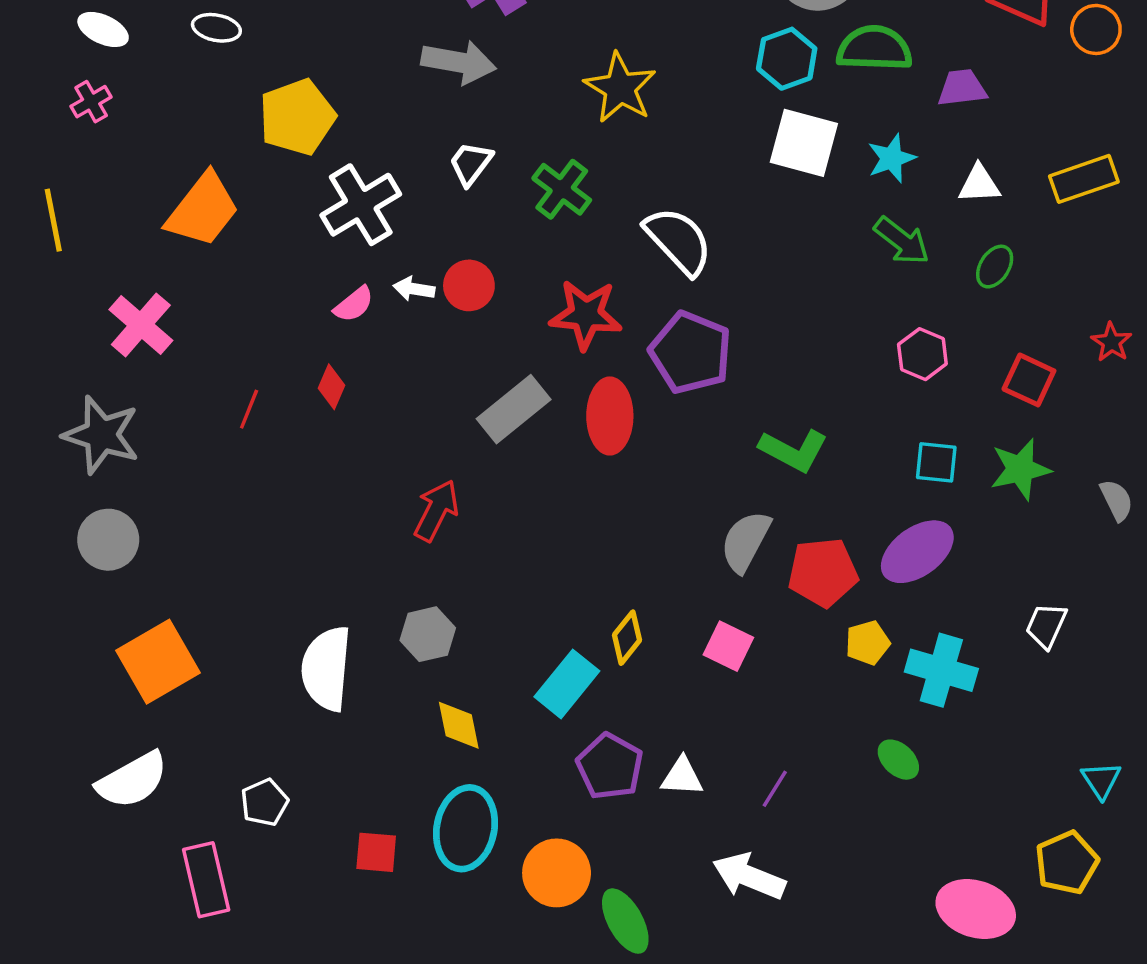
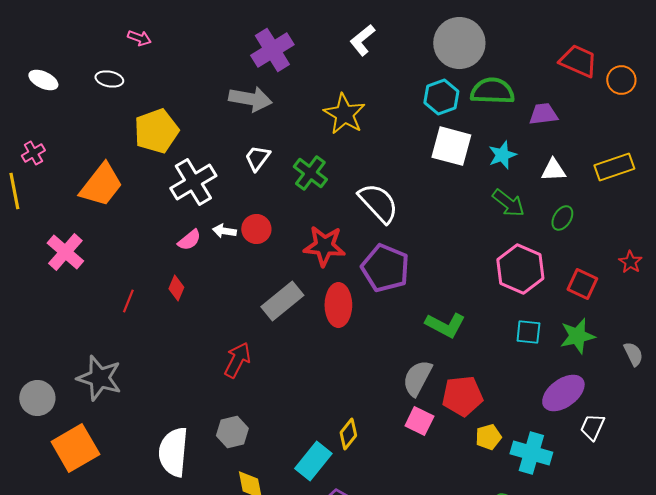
pink cross: (91, 102) -> (33, 153), moved
pink hexagon: (922, 354) -> (520, 269), size x1.6
gray star: (101, 435) -> (99, 378), moved
gray circle: (108, 540) -> (37, 398), moved
purple ellipse: (917, 552) -> (563, 393), moved
pink square: (728, 646) -> (419, 421), moved

